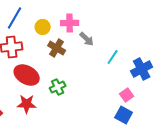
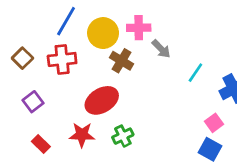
yellow circle: (43, 27) -> (103, 33), size x1.5
red ellipse: (27, 75) -> (102, 100), moved, turned -60
green cross: (58, 87) -> (123, 136), moved

